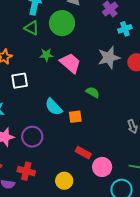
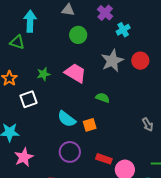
green circle: (62, 23) -> (78, 35), moved, size x0.7
green triangle: (32, 28) -> (17, 42), moved
green star: (46, 55) -> (43, 74), moved
purple circle: (32, 137) -> (70, 152), moved

